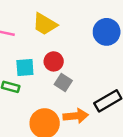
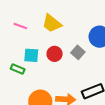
gray square: (63, 82) -> (78, 52), moved

